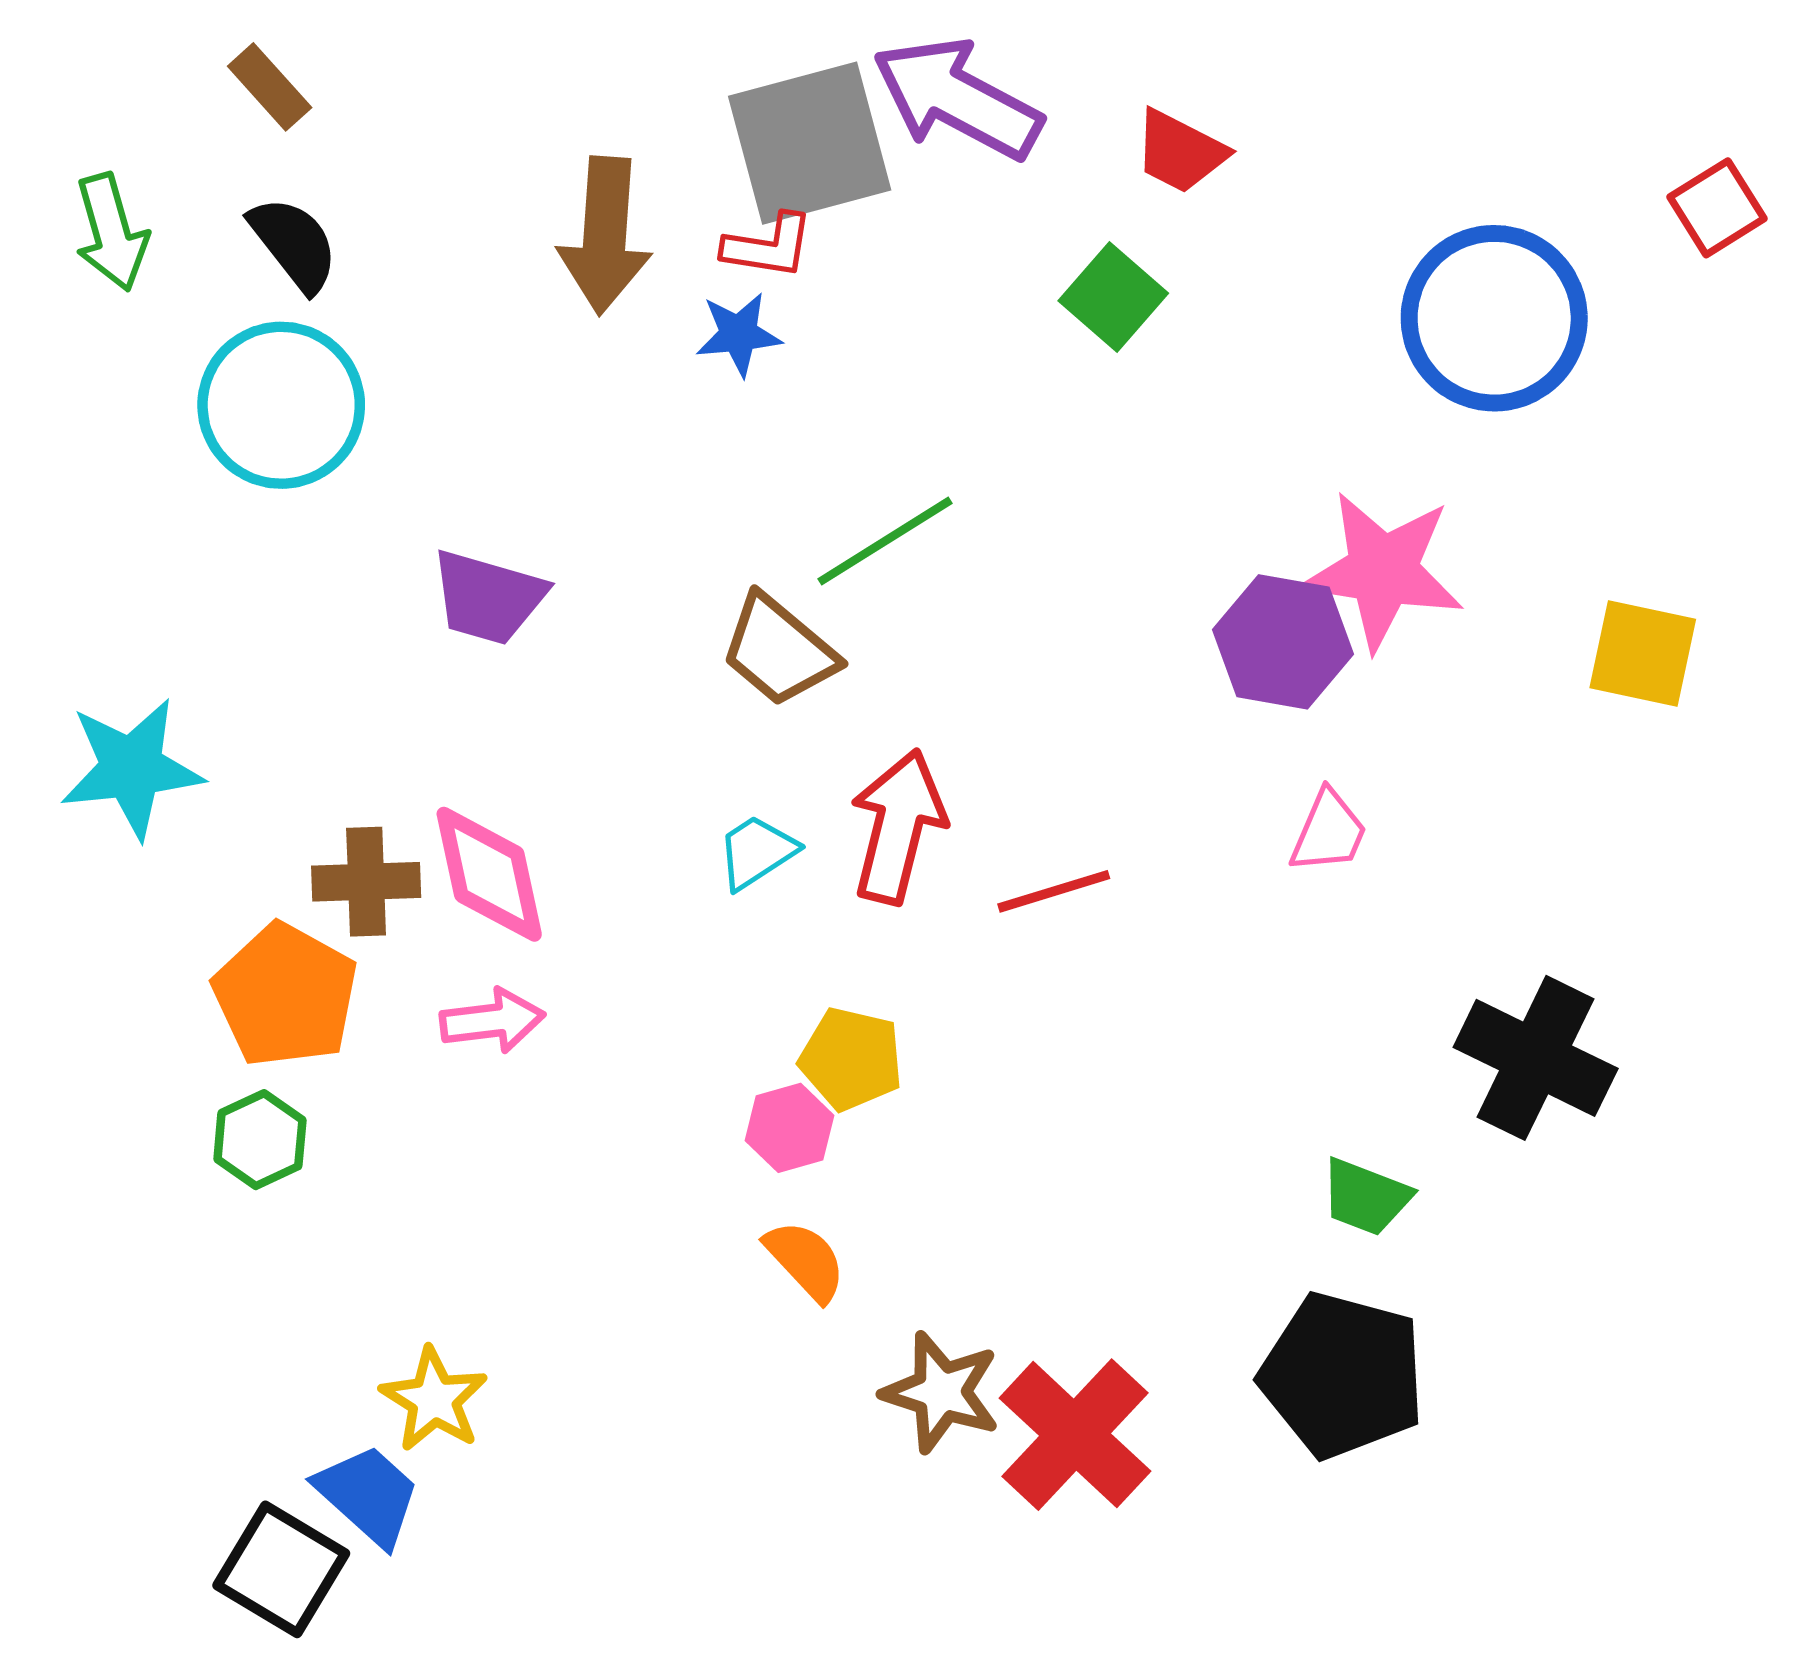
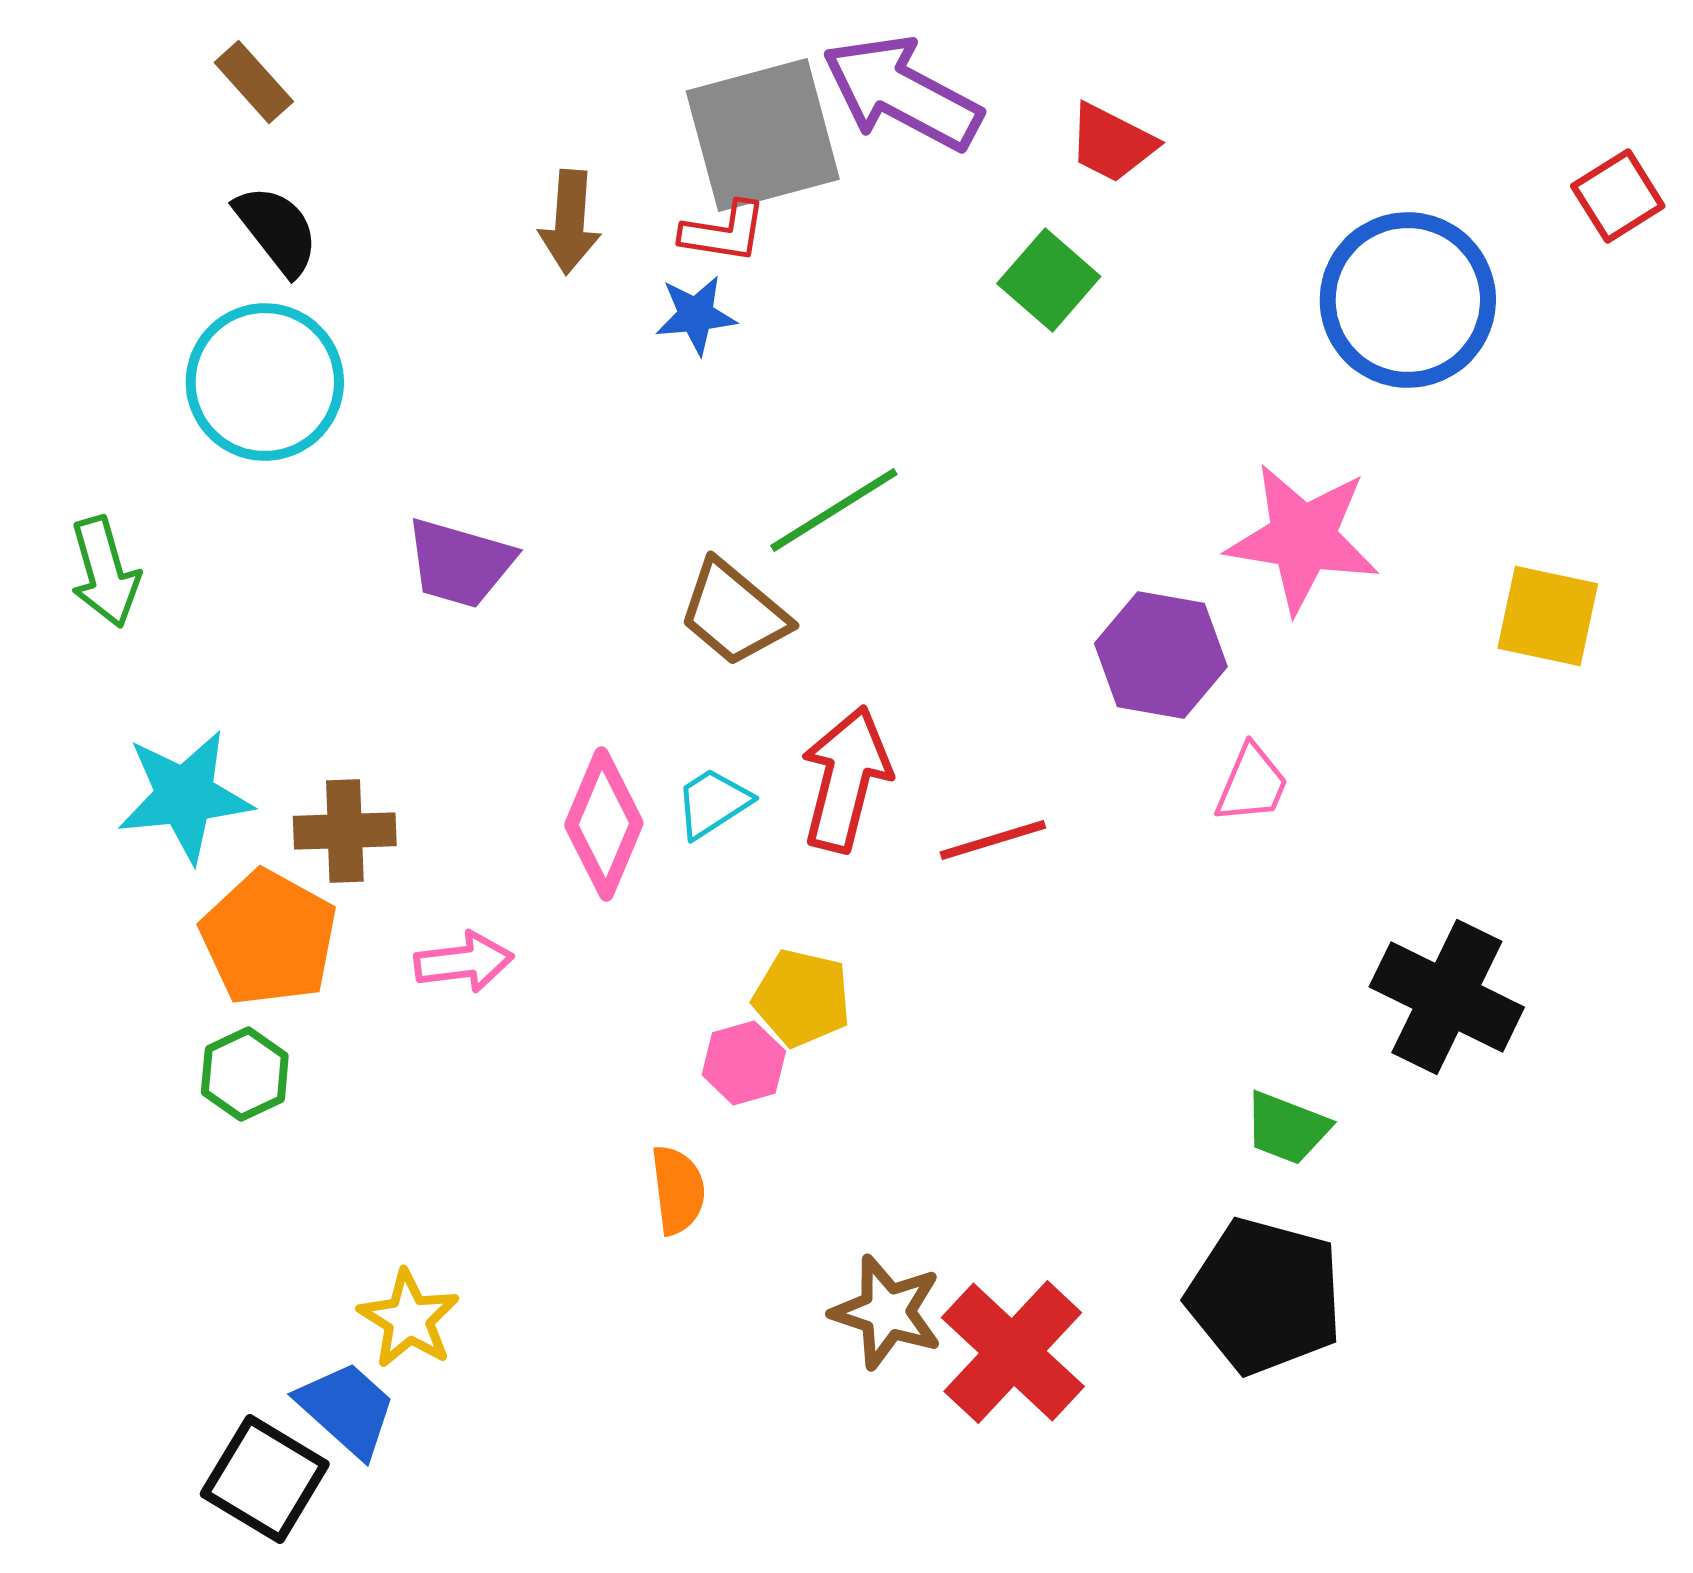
green arrow: (111, 232) -> (105, 572), moved
brown arrow: (605, 235) -> (570, 222), size x0.7
purple hexagon: (1283, 642) -> (1161, 655), moved
cyan star: (132, 768) -> (185, 796), moved
pink diamond: (489, 874) -> (604, 824), moved, turned 35
orange semicircle: (805, 1261) -> (678, 1190), moved, turned 36

